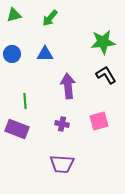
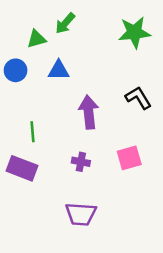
green triangle: (14, 15) -> (36, 39), moved
green star: (103, 42) -> (134, 32), moved

